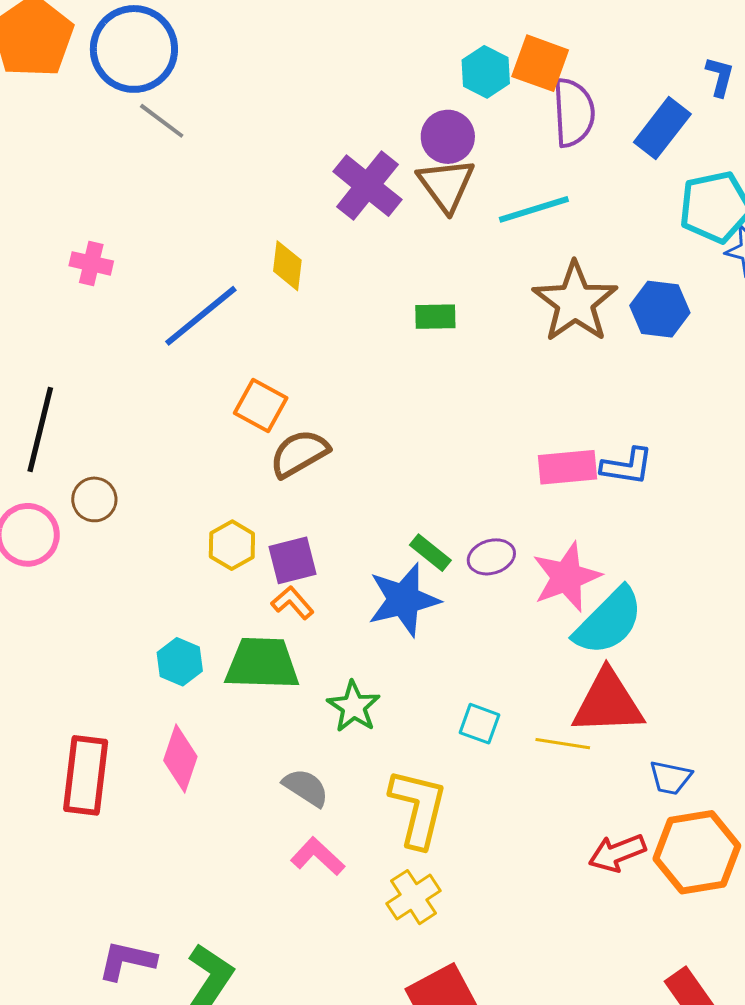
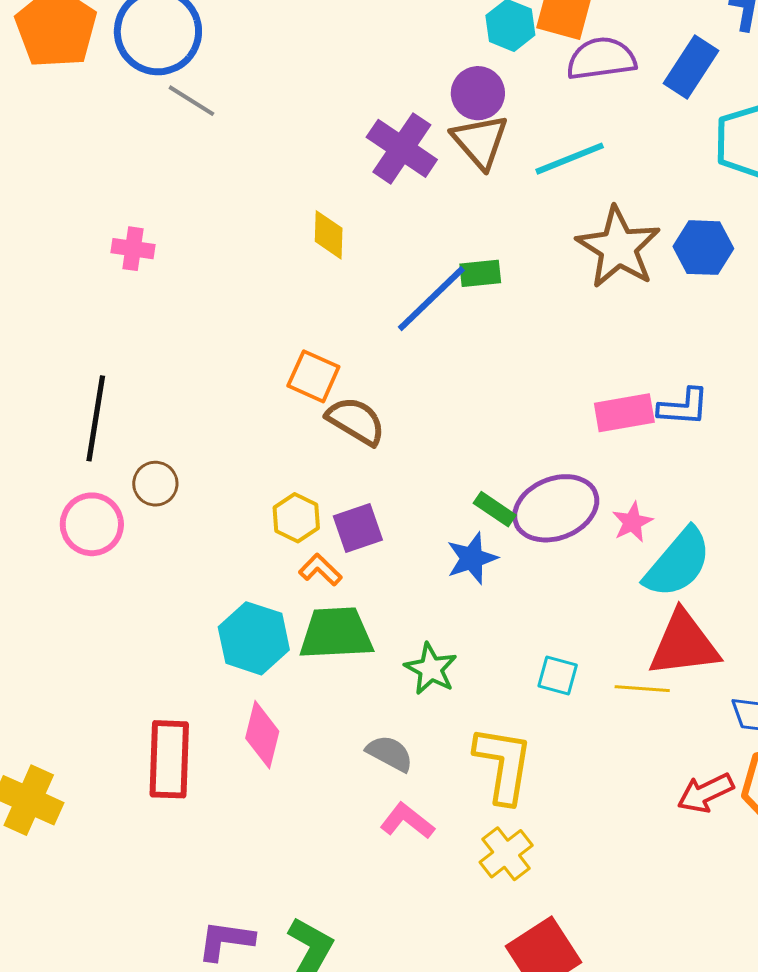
purple semicircle: (574, 112) -> (601, 59), turned -90
blue line: (201, 316) -> (431, 299), moved
brown semicircle: (299, 453) -> (356, 421), turned 66
purple ellipse: (491, 557) -> (556, 508), size x1.8
pink star: (567, 577) -> (632, 522), size x0.6
blue star: (404, 600) -> (472, 558), size x0.7
orange L-shape: (293, 603) -> (320, 570), moved
cyan hexagon: (180, 662) -> (254, 638), size x1.5

